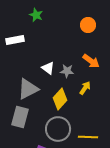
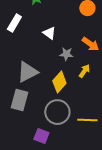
white rectangle: (15, 40) -> (14, 23), turned -48
white triangle: (48, 68) -> (49, 33), moved

